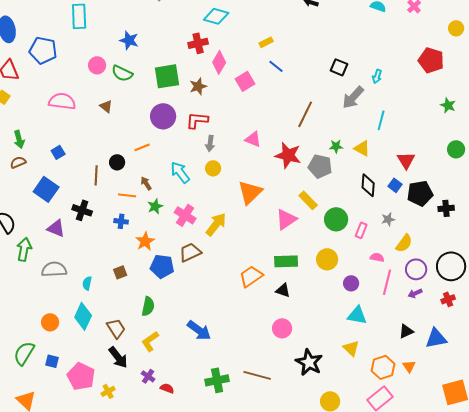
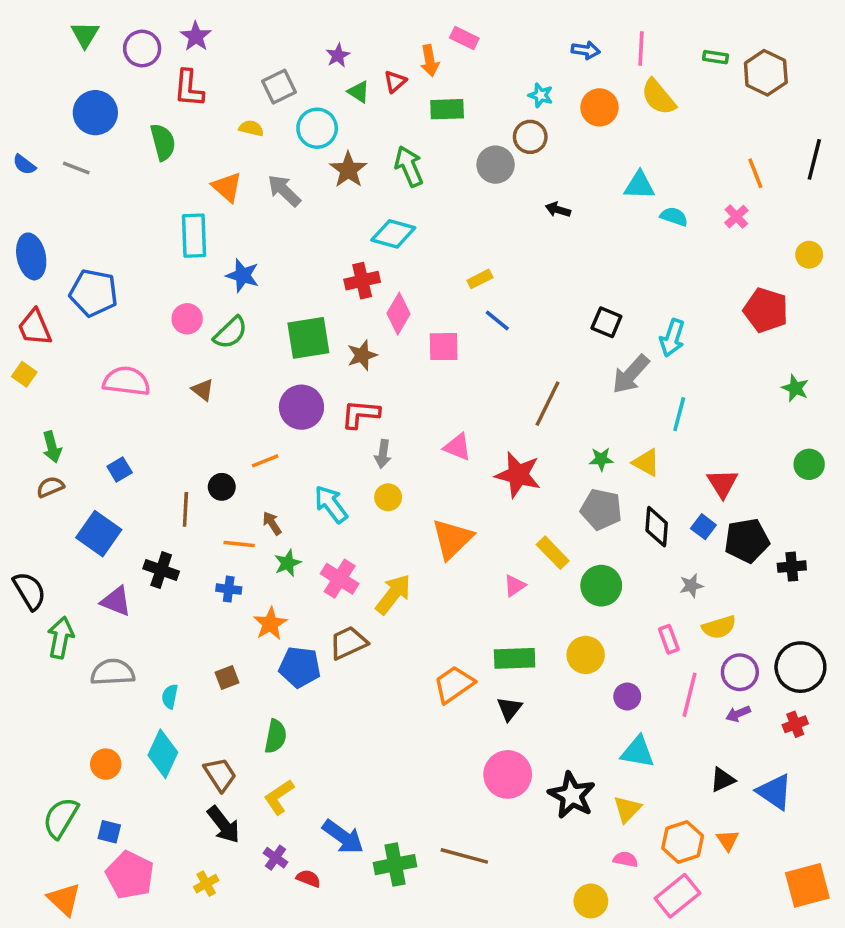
cyan rectangle: (79, 16) -> (194, 236), moved
green semicircle: (122, 73) -> (230, 333), turned -70
cyan arrow: (377, 76) -> (672, 338), size x1.5
pink square: (245, 81) -> (444, 347), turned 30
gray pentagon: (320, 166) -> (601, 509), moved
pink triangle: (286, 219) -> (515, 586), size x0.6
pink rectangle: (361, 230) -> (669, 639), moved, turned -42
yellow semicircle: (404, 243) -> (719, 627), turned 36
pink semicircle: (377, 257) -> (625, 859), moved
black triangle: (283, 290) -> (509, 709), turned 49
pink circle: (282, 328) -> (508, 774), size x1.4
blue arrow: (199, 330) -> (343, 837), moved
blue triangle: (436, 338) -> (774, 792), turned 45
yellow triangle: (351, 348) -> (627, 809), turned 30
black star: (309, 362) -> (572, 795), moved
pink pentagon: (81, 376) -> (130, 875), moved

